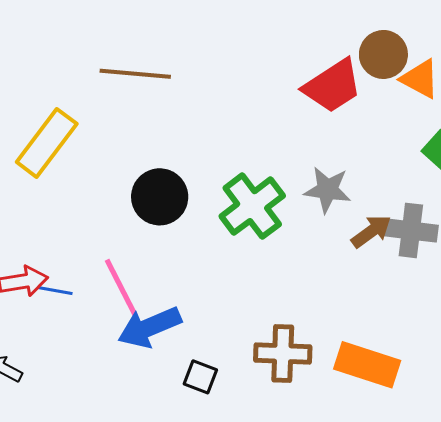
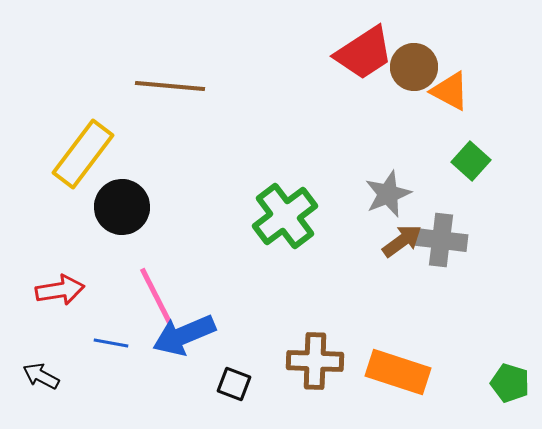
red trapezoid: (333, 86) -> (364, 53), moved
gray star: (327, 190) -> (388, 194), moved, turned -30
black circle: (160, 197) -> (122, 207), moved
blue line: (55, 290) -> (111, 343), moved

